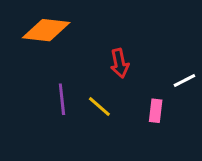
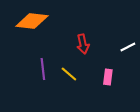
white line: (184, 80) -> (128, 47), moved

